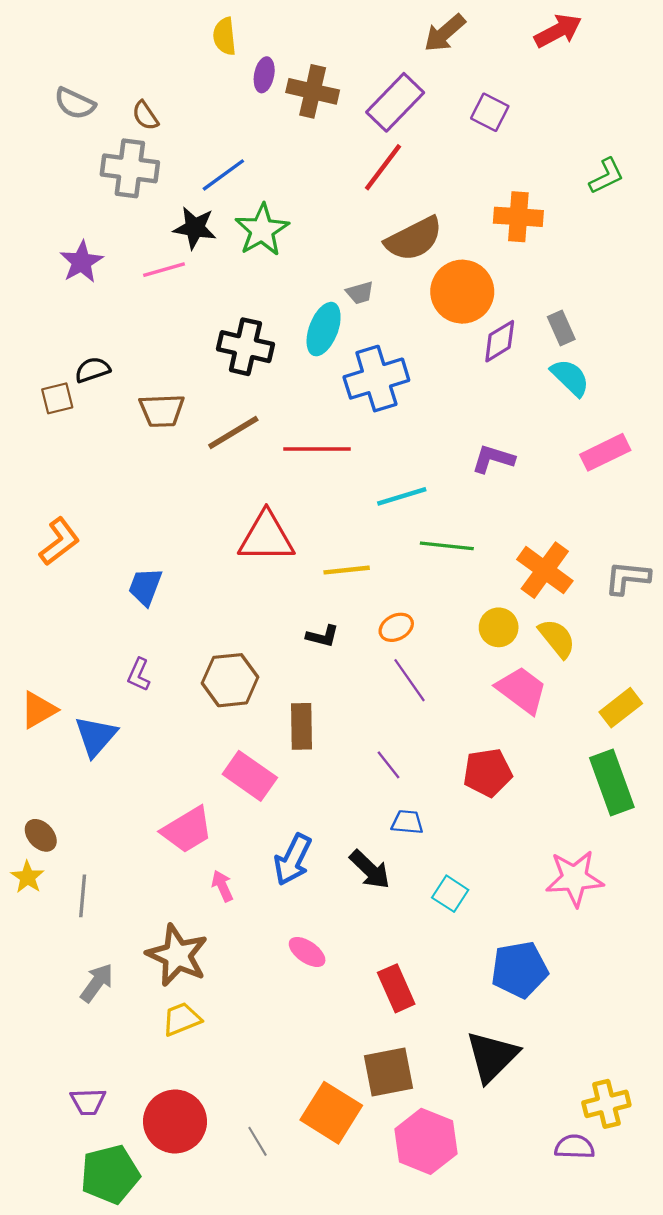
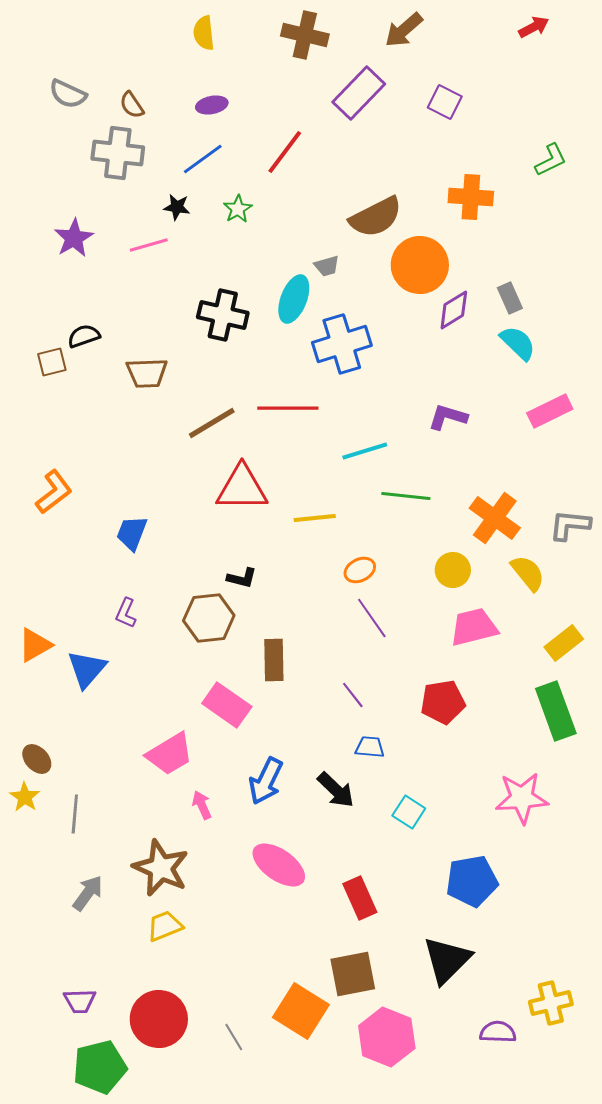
red arrow: (558, 31) -> (534, 27), moved, size x0.7
purple ellipse: (264, 75) -> (212, 105), moved, turned 68
brown cross: (313, 91) -> (305, 35), moved
red line: (383, 167) -> (285, 152), moved
black star: (195, 228) -> (177, 207), size x0.7
green star: (262, 230) -> (238, 209), size x0.6
brown line: (233, 433) -> (212, 423), moved
black L-shape: (322, 636) -> (242, 578), moved
yellow semicircle: (557, 638) -> (528, 573), moved
pink trapezoid: (522, 690) -> (474, 627), turned -51
pink ellipse: (307, 952) -> (279, 865), size x1.6
purple semicircle: (575, 1147) -> (498, 1032), moved

